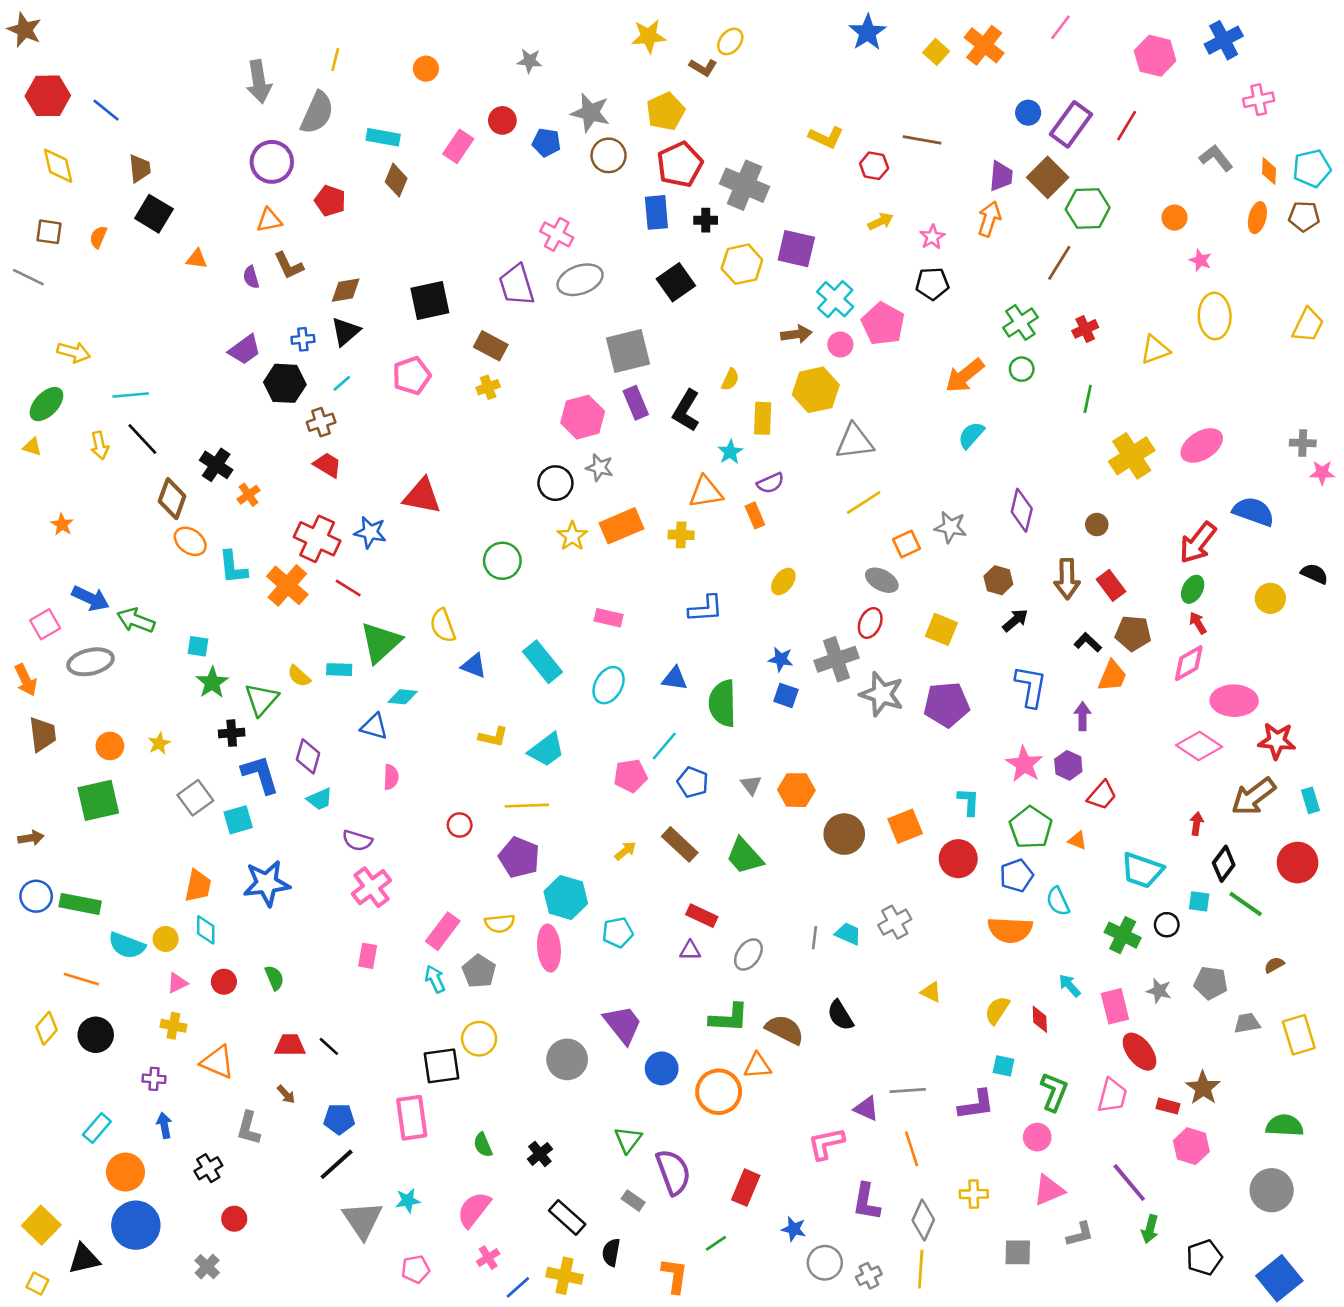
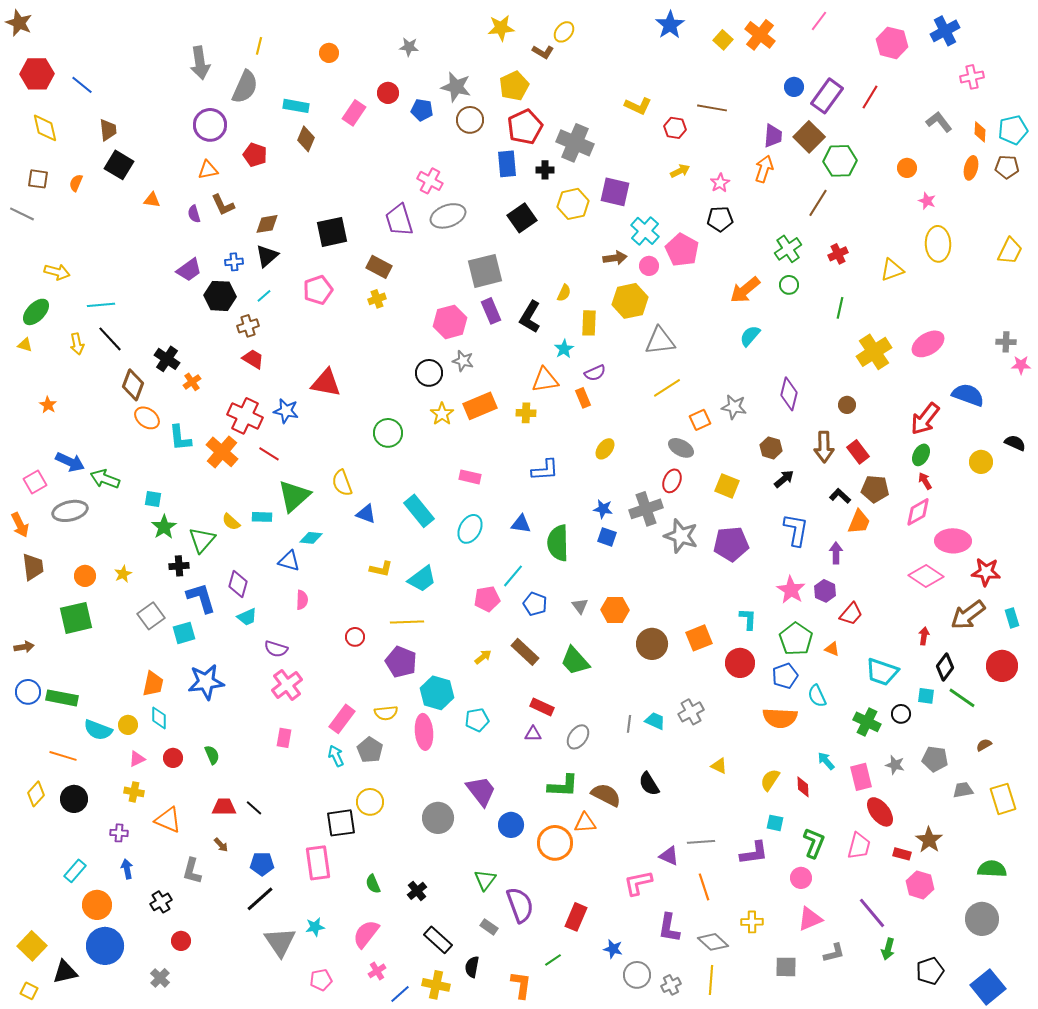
gray diamond: (923, 1220) -> (713, 942), turned -72

